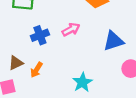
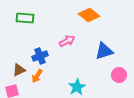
blue cross: (40, 35) -> (40, 56), moved

